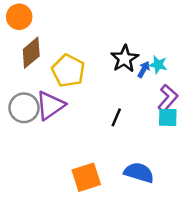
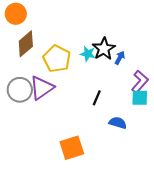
cyan star: (158, 65) -> (88, 54), moved
blue semicircle: (139, 172) -> (118, 123), moved, size x0.7

